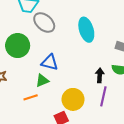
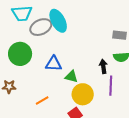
gray ellipse: (44, 22) -> (41, 27), turned -55
cyan ellipse: (86, 30) -> (58, 21), moved
green triangle: (42, 81) -> (71, 77), moved, turned 48

